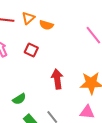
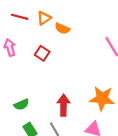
red arrow: (57, 79) -> (63, 105), moved

